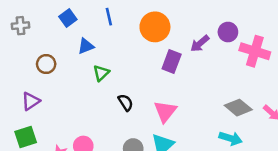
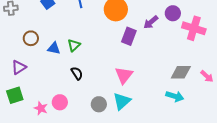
blue triangle: (86, 46) -> (54, 48), moved, turned 32
black semicircle: (126, 102) -> (77, 73), moved
gray diamond: (238, 108) -> (181, 72), turned -40

